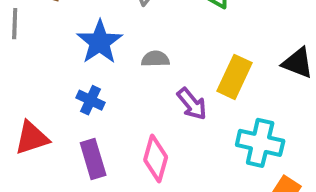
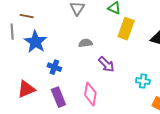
blue star: (100, 42) -> (36, 42), moved
yellow rectangle: (234, 77) -> (126, 29), moved
cyan cross: (260, 143) -> (143, 81), size x0.6

